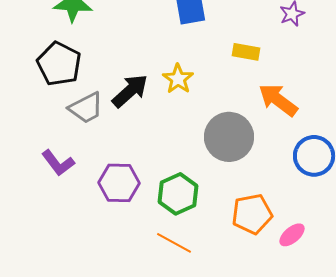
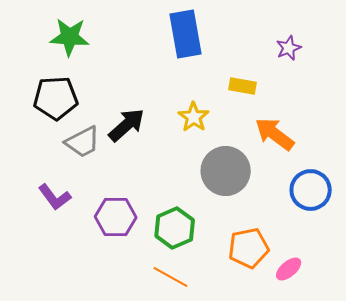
black pentagon: (59, 64) -> (56, 98), turned -30
yellow star: (178, 79) -> (194, 117), moved

